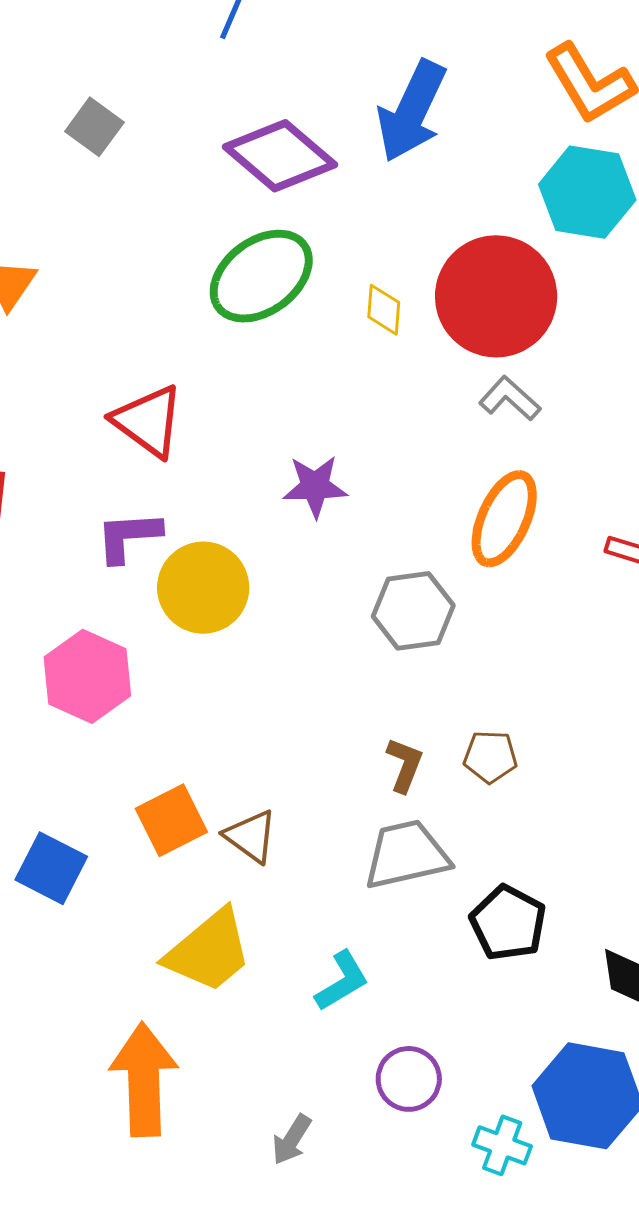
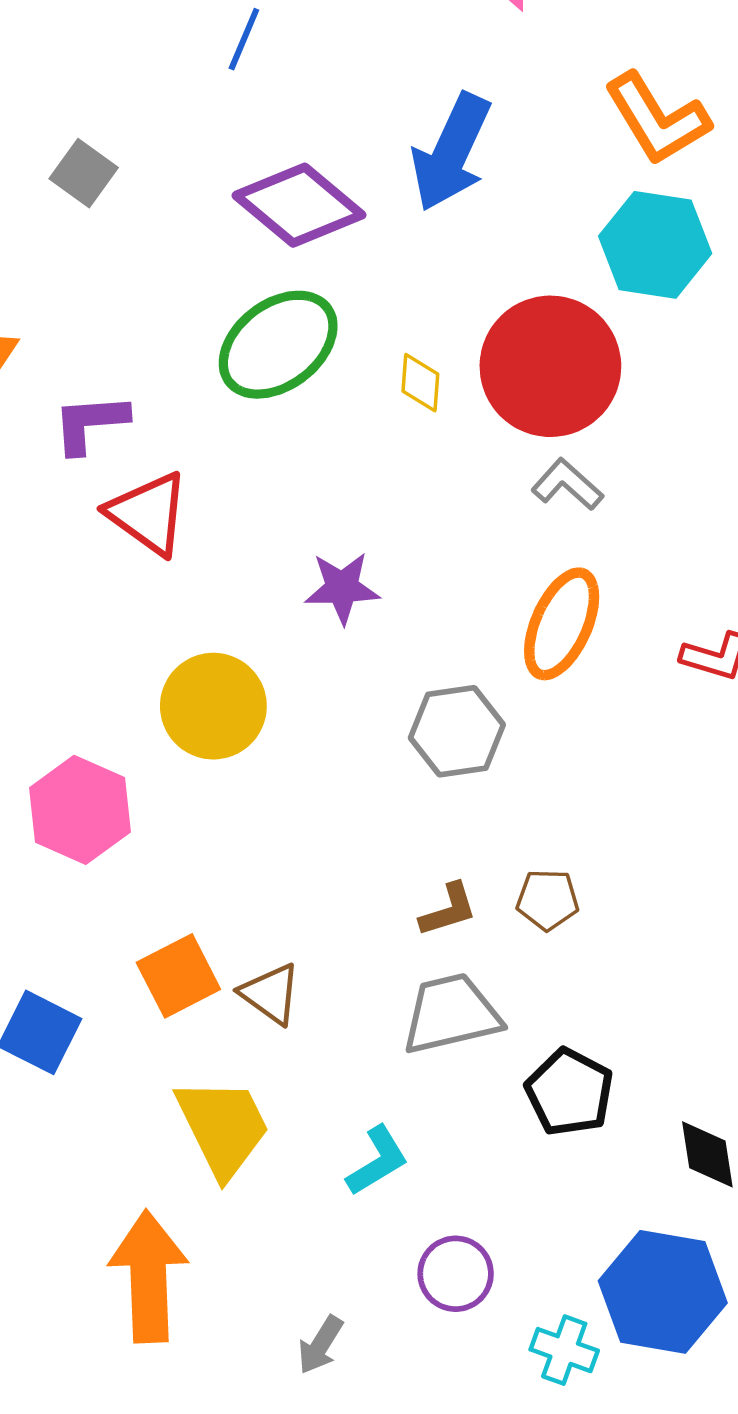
purple L-shape: (128, 536) -> (90, 423), moved
brown L-shape: (405, 765) -> (448, 910), turned 52
yellow trapezoid: (209, 951) -> (223, 1127), turned -76

